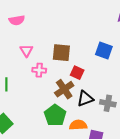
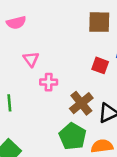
brown square: (61, 53) -> (99, 22), moved
red square: (77, 73) -> (100, 65), moved

